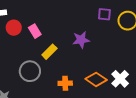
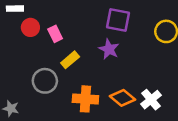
purple square: (104, 14) -> (118, 20), moved, size x1.5
purple star: (81, 40) -> (109, 49), turned 30
orange cross: (65, 83) -> (85, 99), size x1.5

